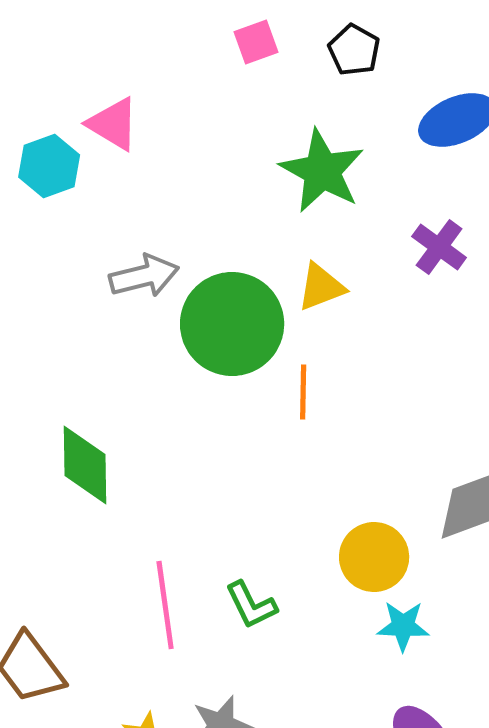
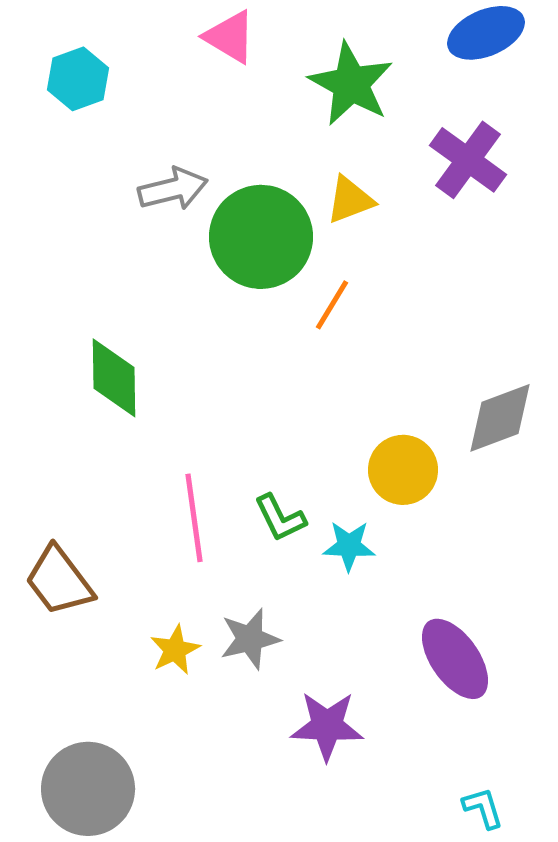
pink triangle: (113, 124) -> (230, 37), moved
purple cross: (439, 247) -> (468, 160), size x1.4
orange line: (303, 392) -> (332, 305), turned 30
cyan star: (403, 626) -> (349, 546), moved

